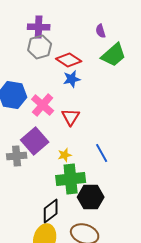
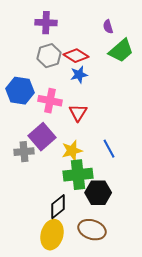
gray hexagon: (40, 47) -> (49, 56), moved
pink cross: (43, 105) -> (50, 101), turned -30
yellow star: (65, 155) -> (72, 151), size x1.5

